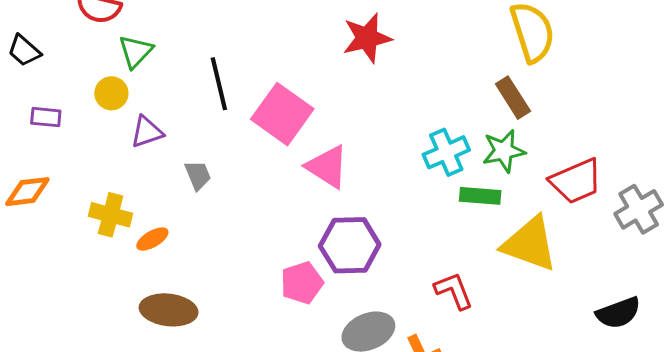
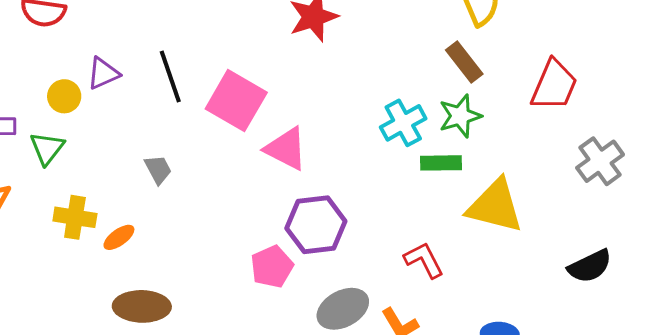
green triangle: (136, 51) -> (47, 148), moved
purple triangle: (147, 132) -> (103, 73), moved
red trapezoid: (576, 181) -> (554, 85), moved, turned -38

